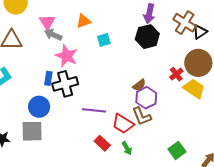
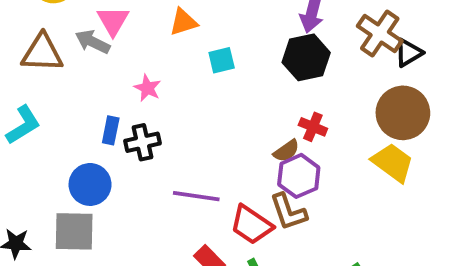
gray arrow: (53, 35) -> (93, 42), moved
pink star: (66, 56) -> (147, 88), size x0.6
red cross: (176, 74) -> (313, 127), moved, turned -32
black cross: (65, 84) -> (142, 142), size x0.7

